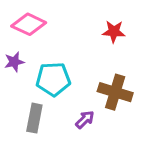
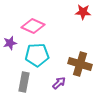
pink diamond: (29, 24) -> (33, 26), moved
red star: (114, 32) -> (83, 12), moved

